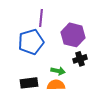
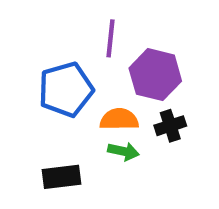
purple line: (41, 18) -> (111, 38), moved
orange semicircle: (56, 85) -> (119, 119), moved

